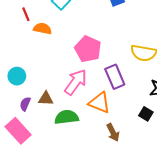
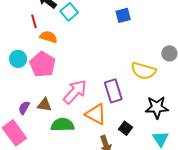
pink pentagon: (88, 49) -> (43, 64), moved
cyan circle: (17, 76) -> (18, 59), moved
black square: (146, 114) -> (125, 128), moved

